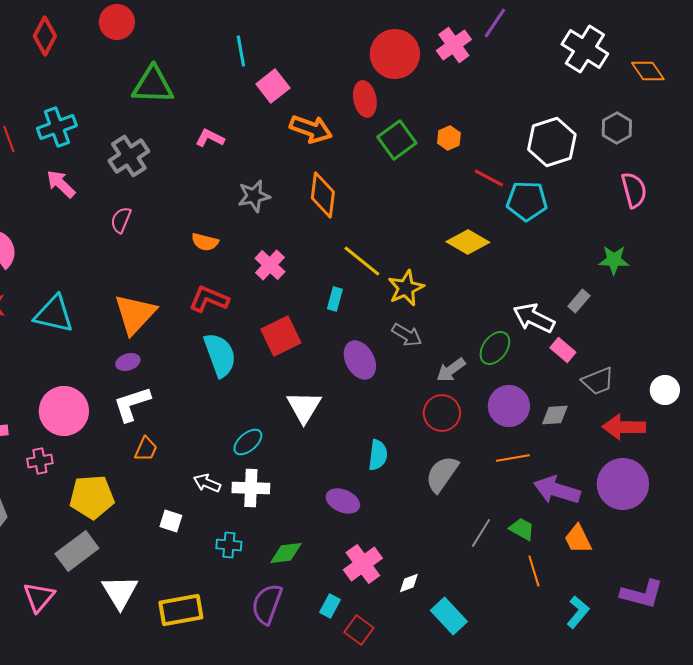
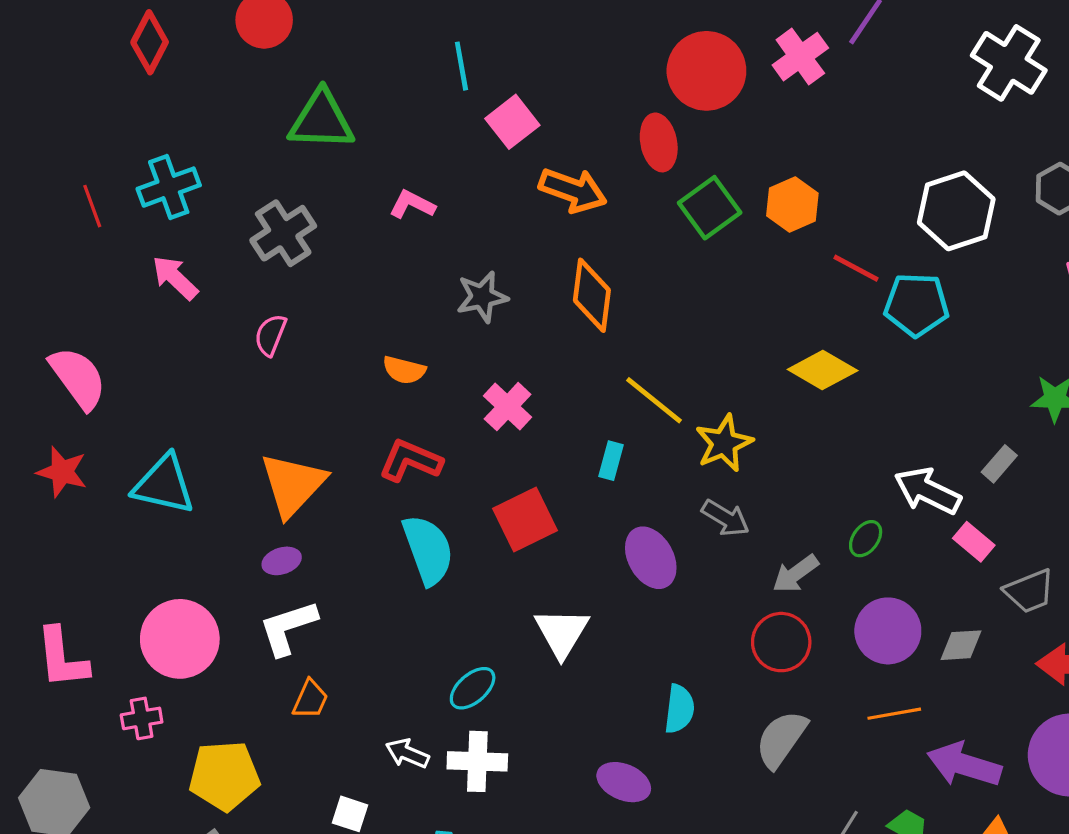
orange hexagon: (449, 138) -> (792, 205), size x1.4
green ellipse: (495, 348) -> (866, 539), size x0.7

